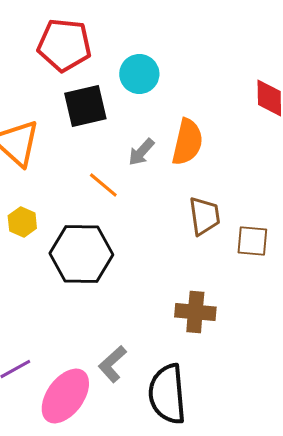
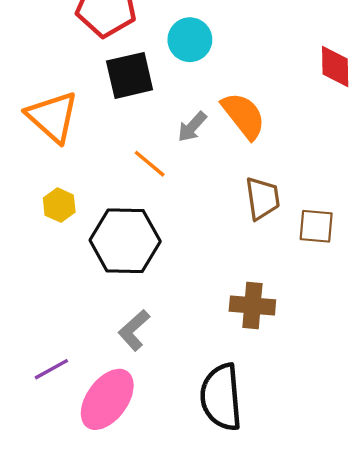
orange semicircle: (187, 142) -> (244, 116), turned -51
gray L-shape: (112, 364) -> (134, 330), moved

